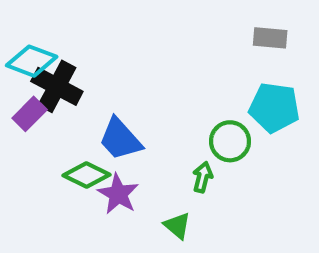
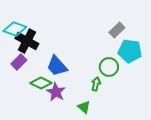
gray rectangle: (270, 38) -> (117, 30), moved, turned -49
purple rectangle: (30, 114) -> (19, 62), moved

